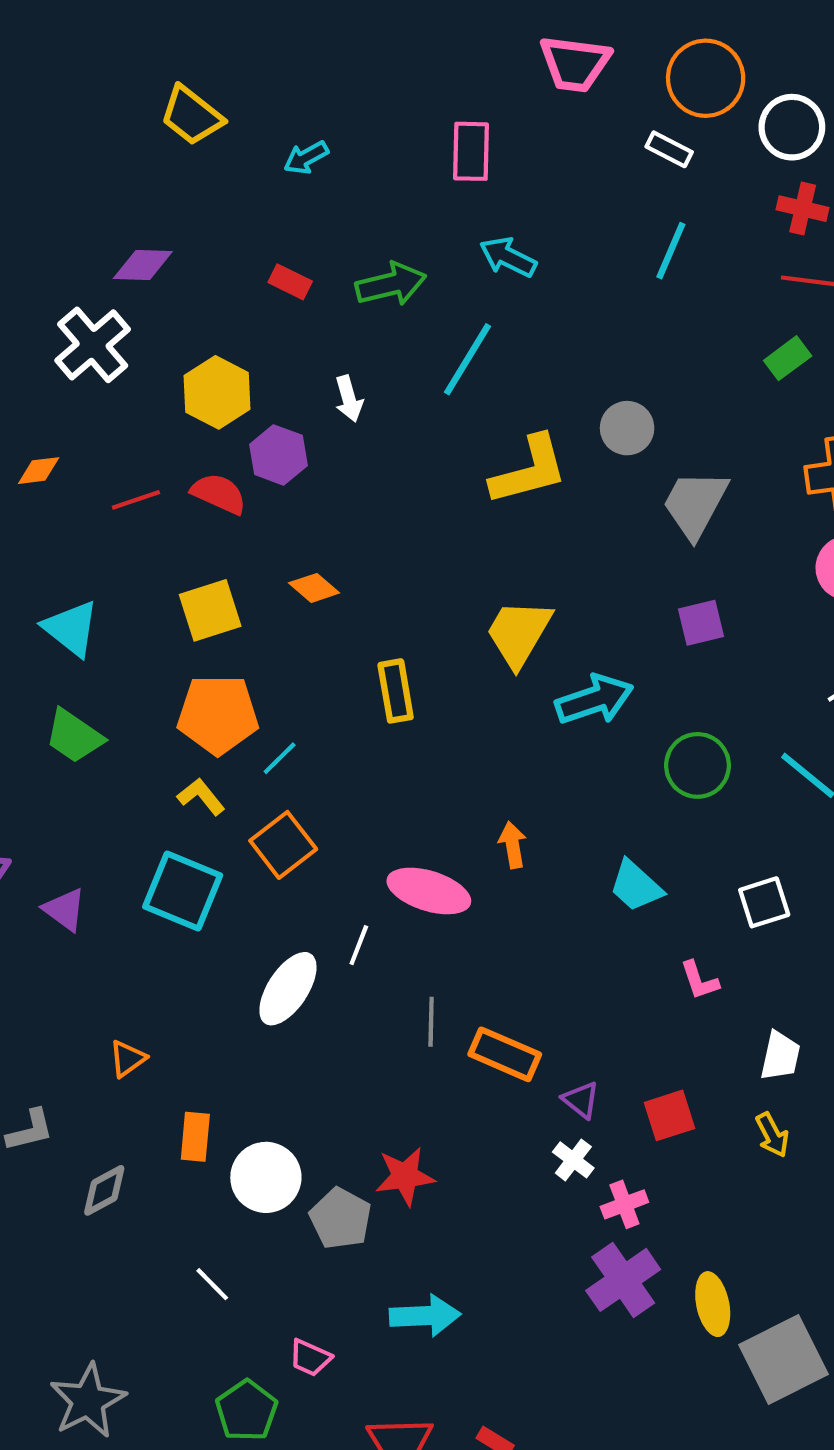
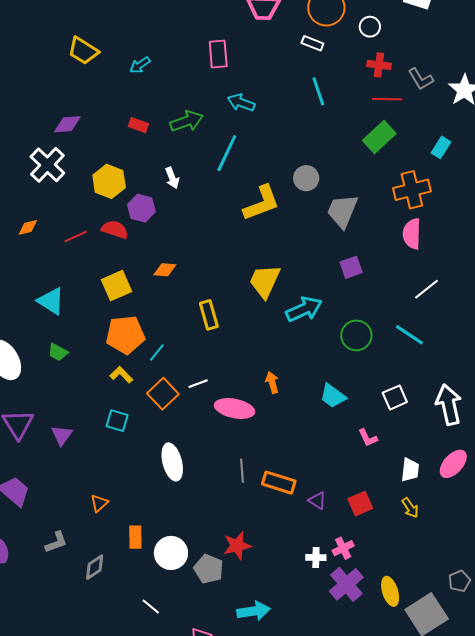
white circle: (792, 127) -> (370, 27), size x0.7
cyan line: (671, 251) -> (318, 91), turned -36
green rectangle: (788, 358) -> (379, 137), size x1.5
orange diamond: (314, 588) -> (165, 270), turned -30
green trapezoid: (74, 736) -> (58, 352), size x0.7
cyan square: (183, 891) -> (117, 421), size x0.6
purple triangle: (64, 910) -> (62, 435), turned 35
white line: (359, 945) -> (198, 384), moved, turned 54
white ellipse: (288, 989) -> (172, 462), turned -42
white cross: (573, 1160) -> (316, 558), moved, turned -30

